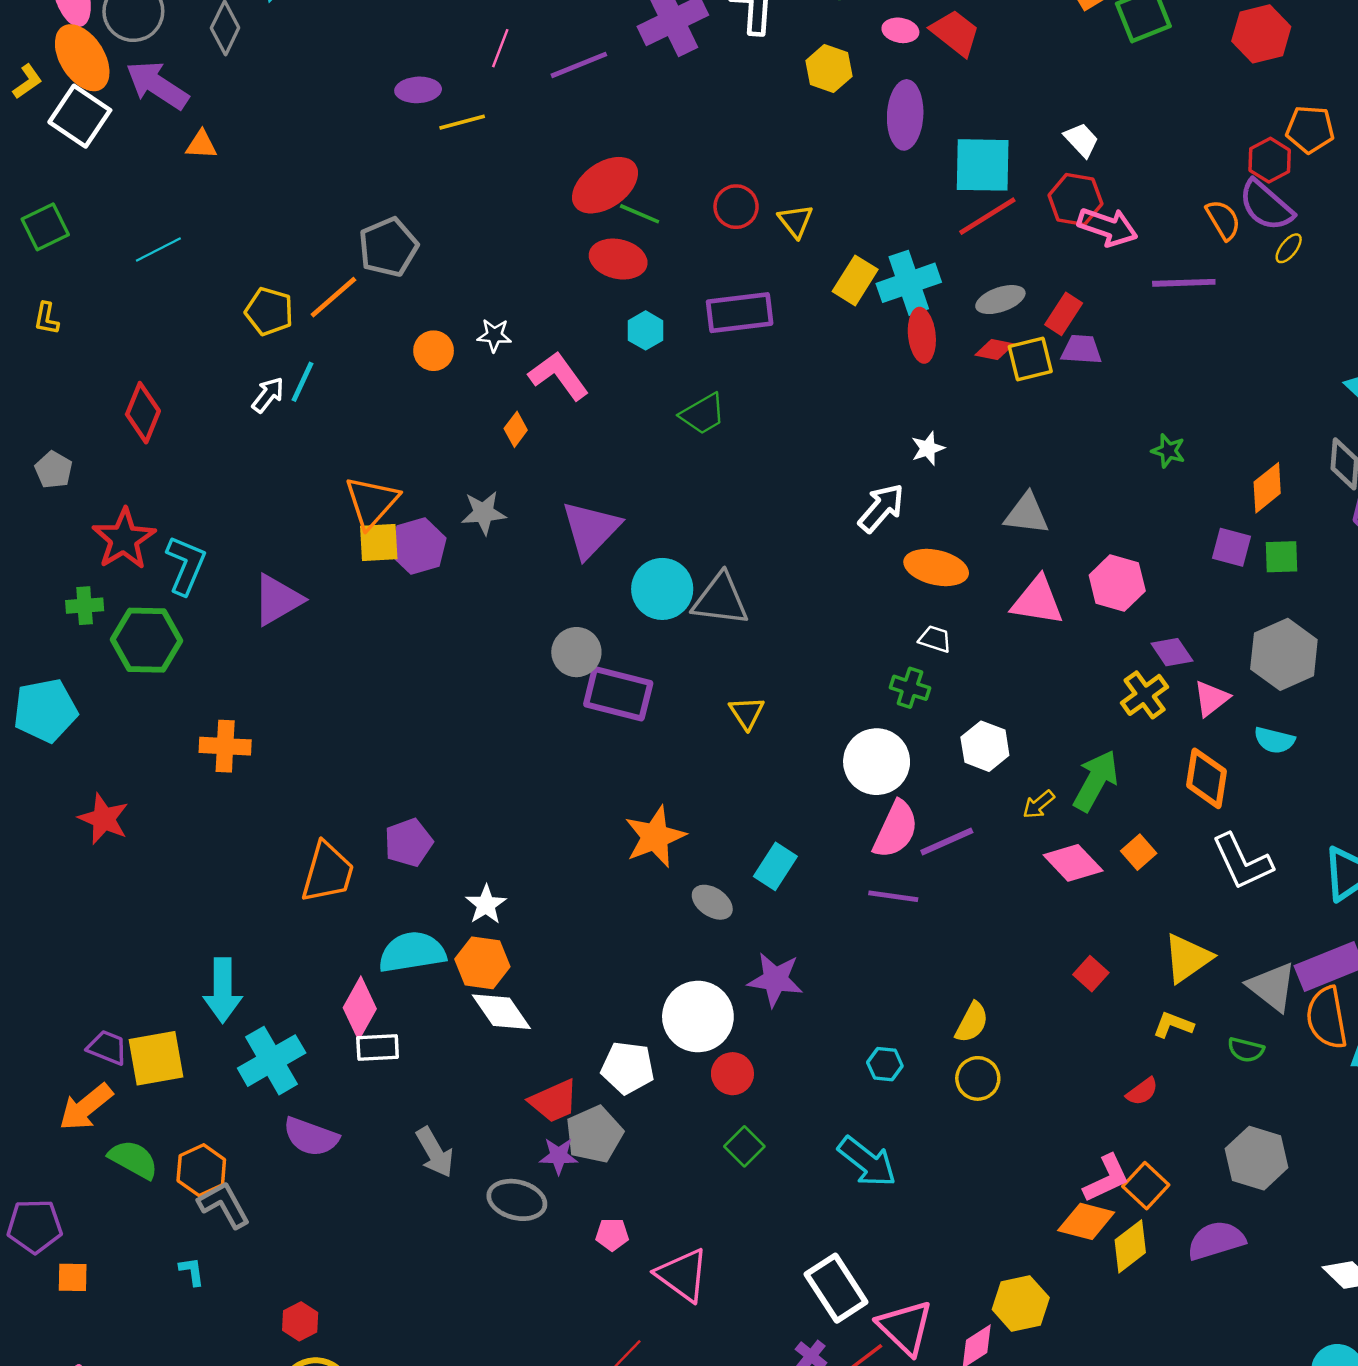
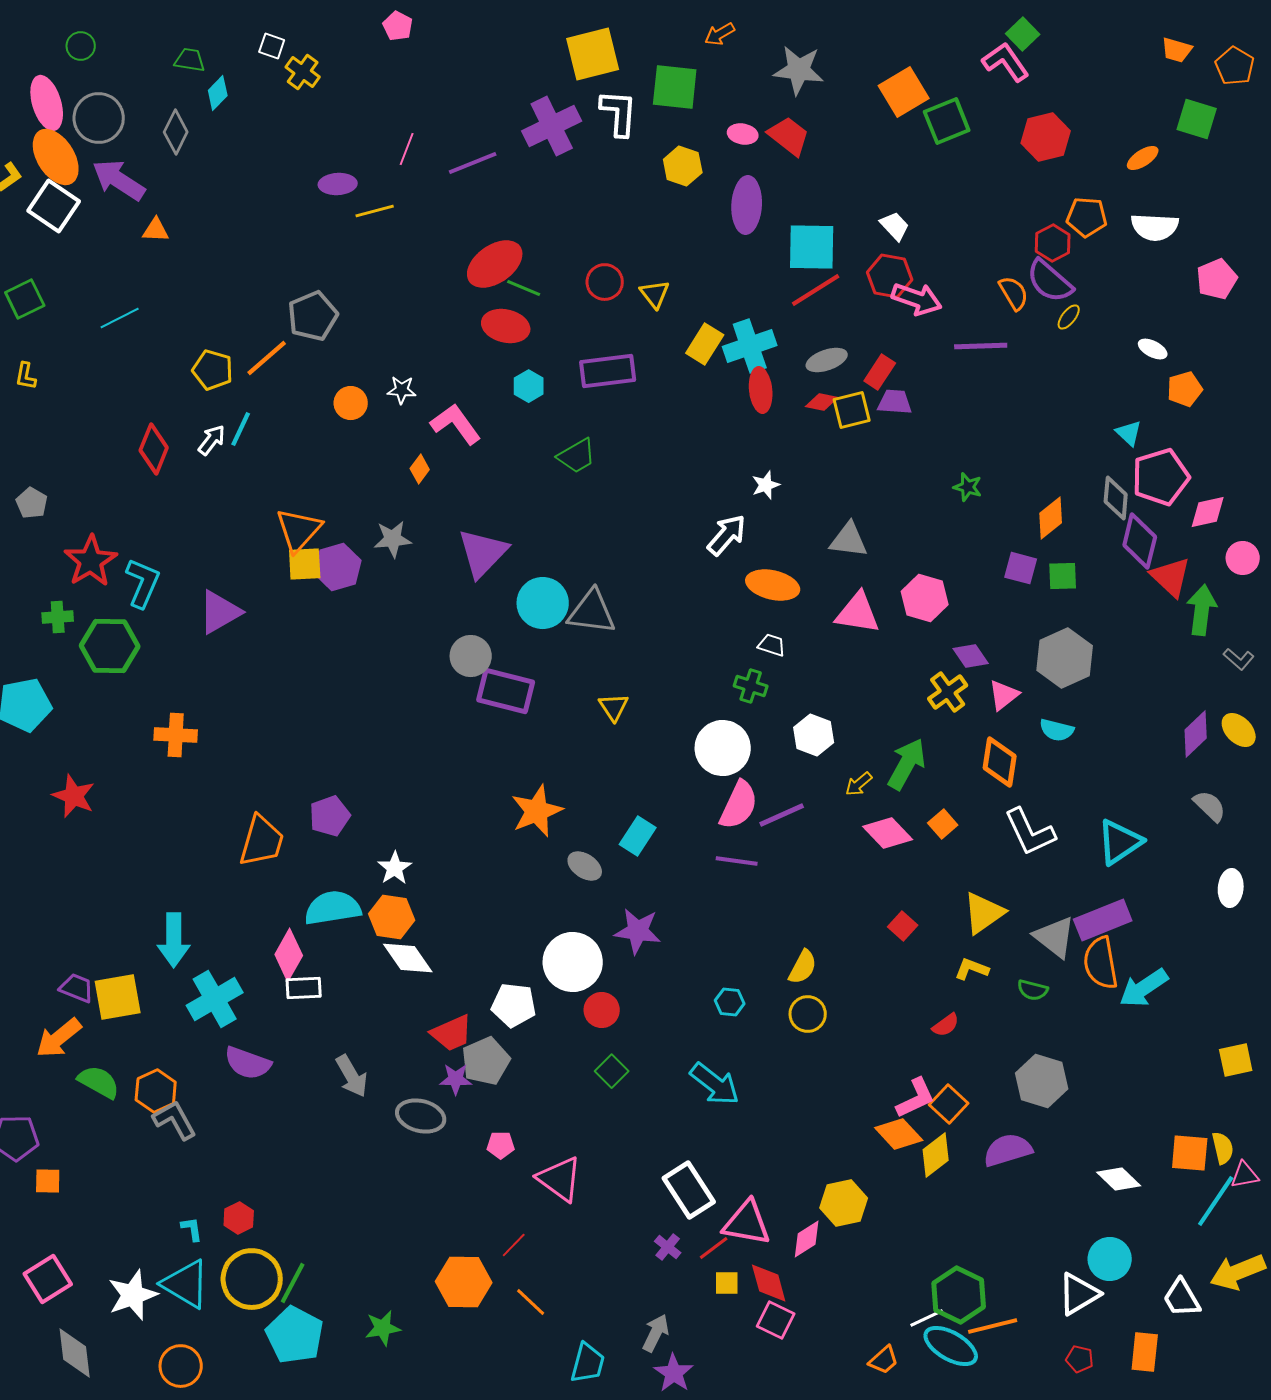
red diamond: (143, 413) -> (154, 449), moved
orange diamond: (1086, 1221) -> (899, 1134), turned 33
cyan L-shape: (192, 1271) -> (192, 1229), moved
pink triangle: (905, 1327) -> (747, 1223), turned -34

